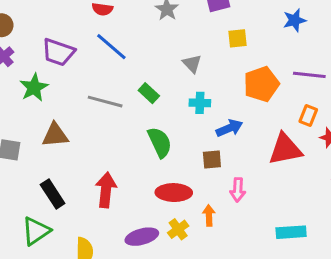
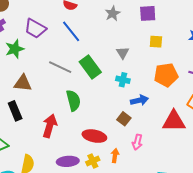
green rectangle: (149, 93) -> (90, 67), size x1.6
green semicircle: (160, 142) -> (73, 100), moved
brown square: (212, 159) -> (124, 119), turned 32
black rectangle: (53, 194) -> (15, 111), moved

